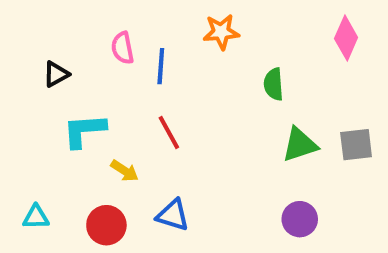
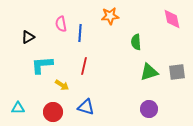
pink diamond: (346, 38) -> (172, 19), turned -35
red line: (169, 133) -> (84, 66), turned 42

